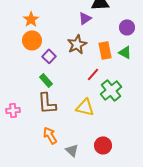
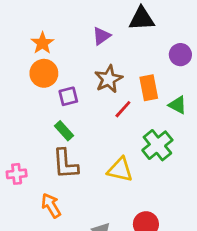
purple triangle: (85, 18) -> (101, 36), moved
green triangle: (125, 52) -> (178, 105), moved
purple square: (49, 56) -> (68, 96), turned 32
red line: (93, 74) -> (123, 109), moved
orange arrow: (50, 135) -> (51, 206), moved

